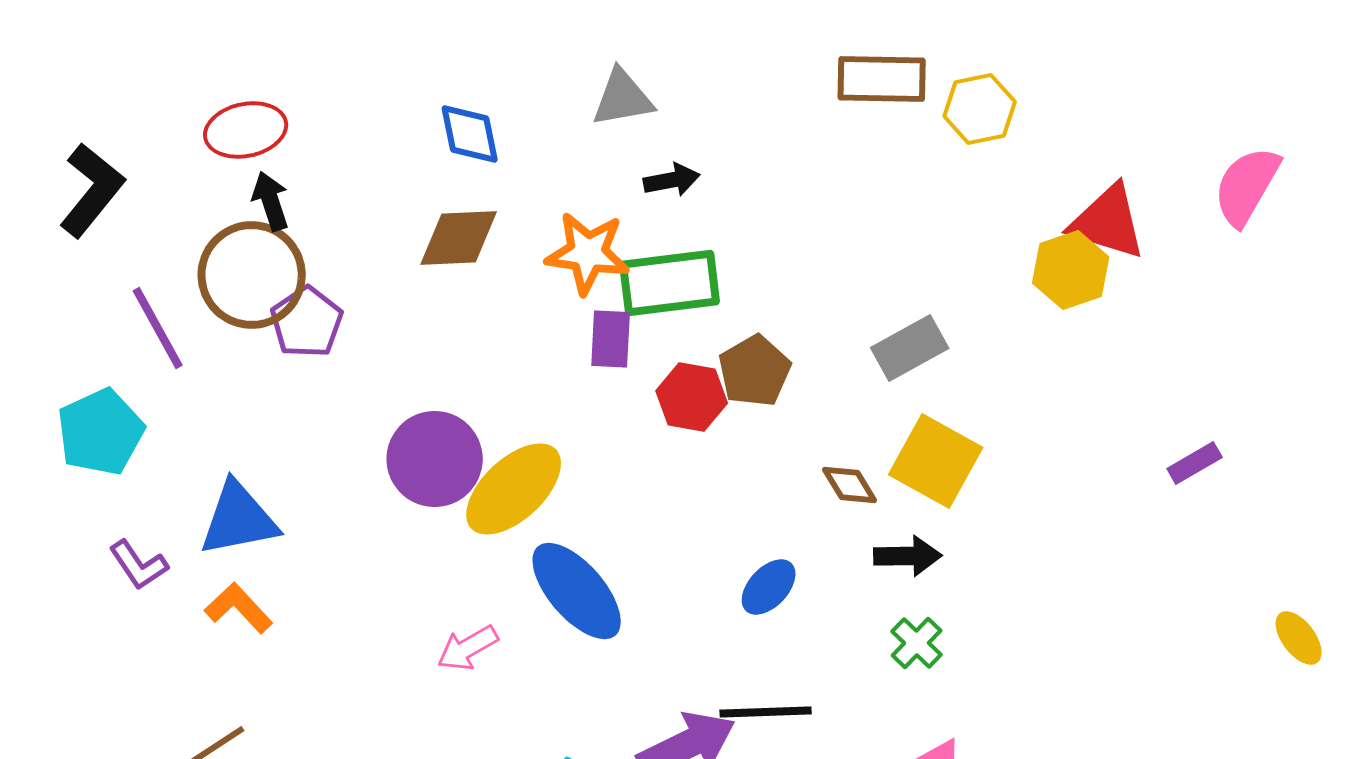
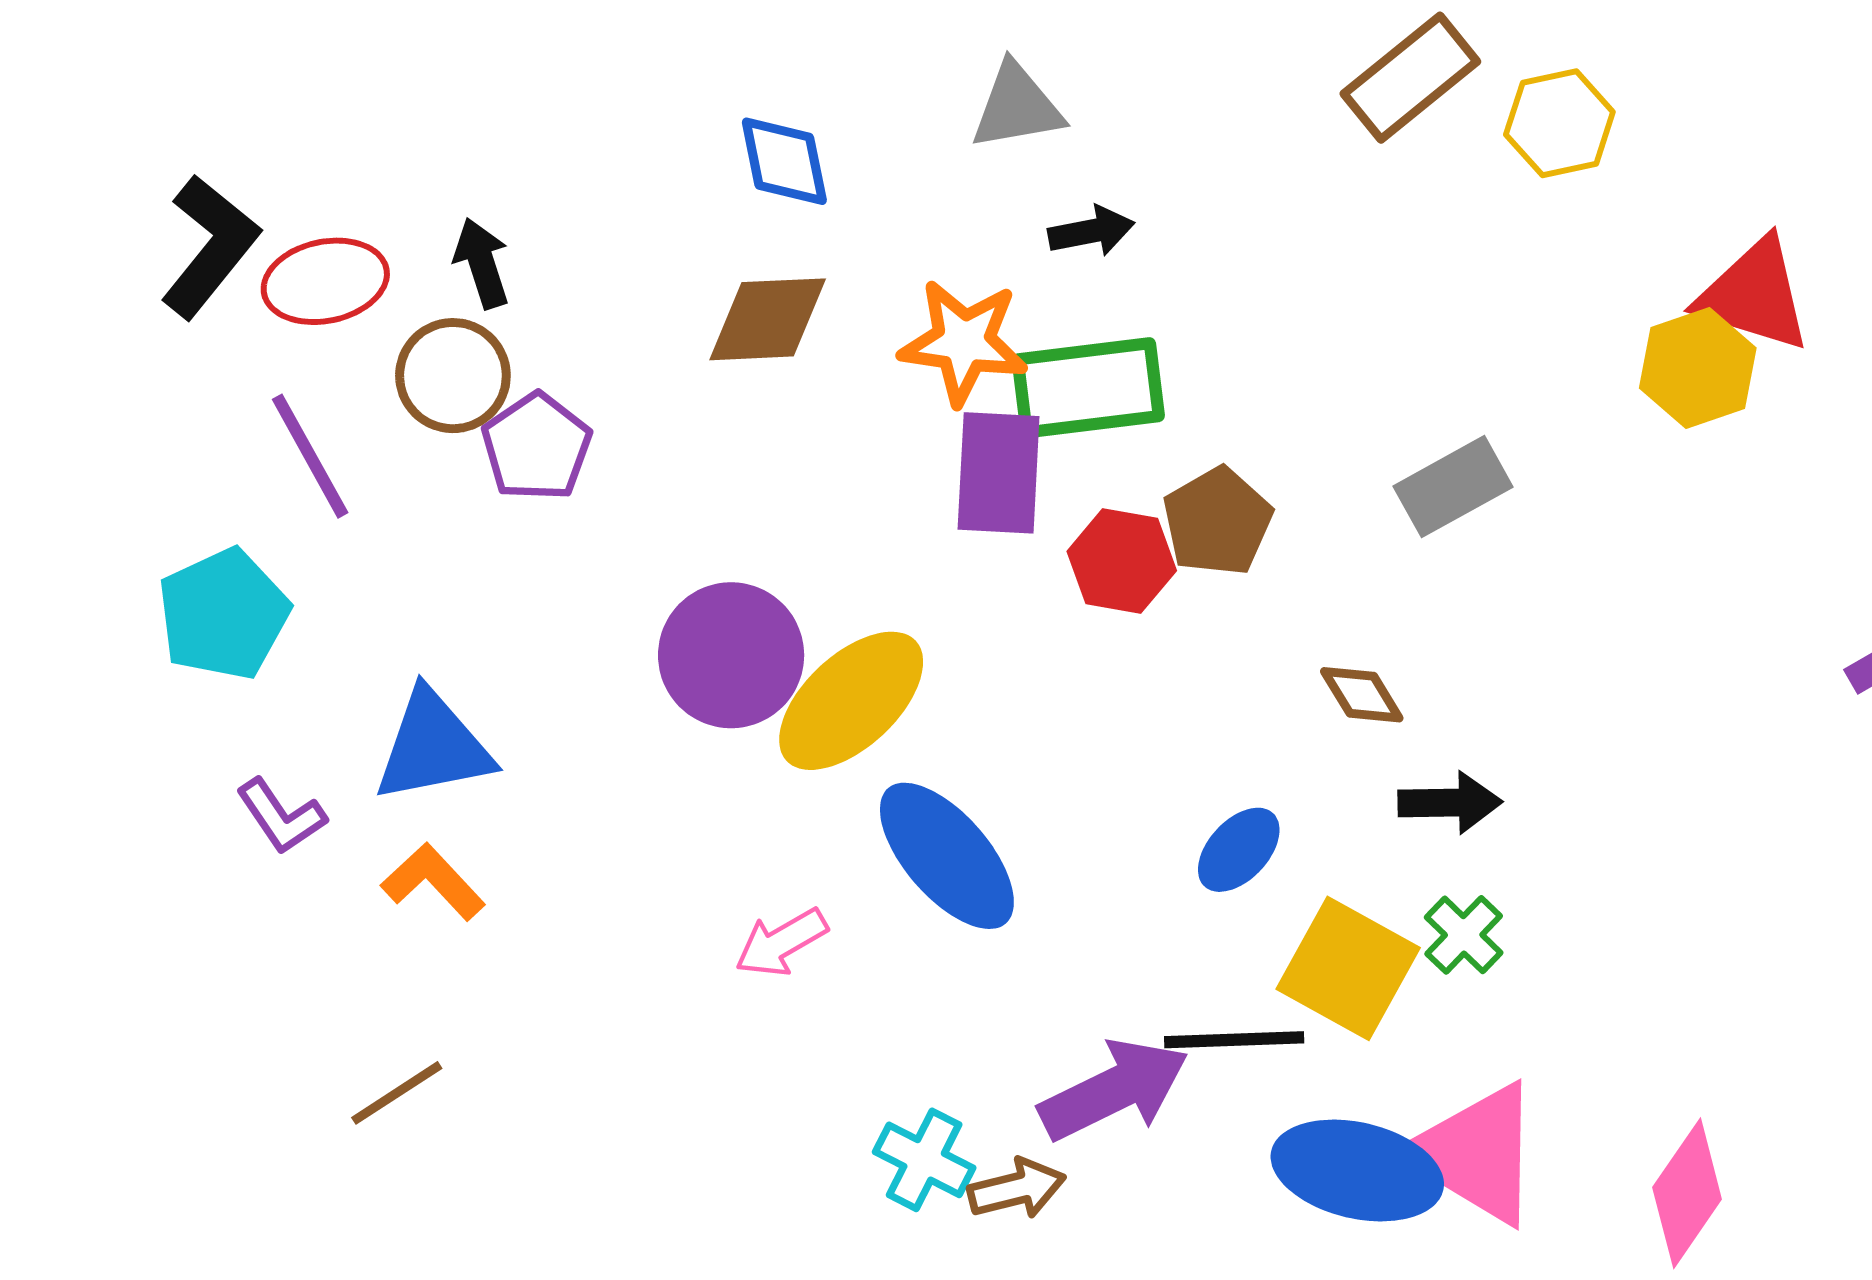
brown rectangle: (882, 79) -> (1410, 78), turned -40
red ellipse: (246, 130) -> (325, 281), moved
brown circle: (252, 275) -> (453, 376), size x0.7
purple rectangle: (611, 339) -> (999, 473), size x1.4
yellow square: (936, 461) -> (1348, 968), moved

